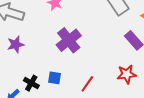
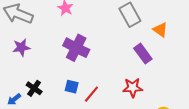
purple cross: (69, 40) -> (76, 48), turned -30
blue square: (54, 78) -> (72, 87), moved

